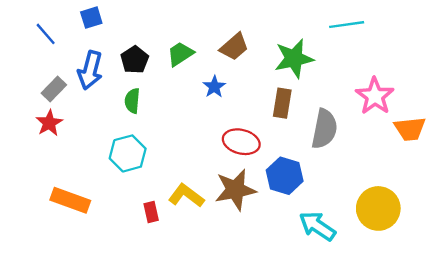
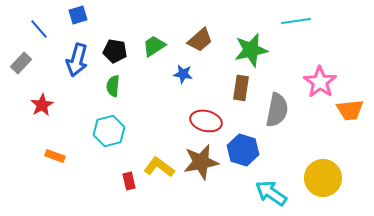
black pentagon: (135, 60) -> (115, 51), turned -30
blue star: (214, 87) -> (183, 74), turned -30
gray rectangle: (54, 89) -> (21, 63), moved
orange rectangle: (70, 200) -> (55, 156), moved, size x0.6

